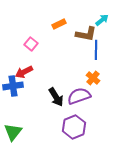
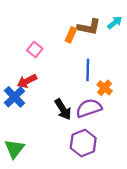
orange rectangle: (59, 24) -> (71, 35), moved, turned -40
brown L-shape: (86, 34) -> (89, 27), moved
blue line: (96, 50) -> (88, 70), moved
blue cross: (13, 86) -> (15, 97), turned -36

